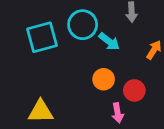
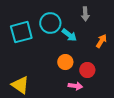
yellow triangle: (41, 111) -> (20, 85), turned 36
pink arrow: (118, 113) -> (75, 86), turned -72

